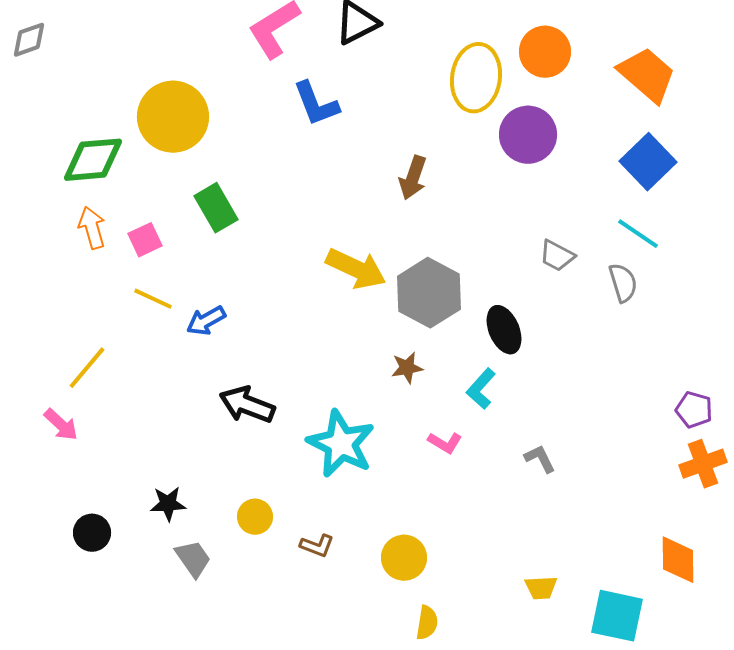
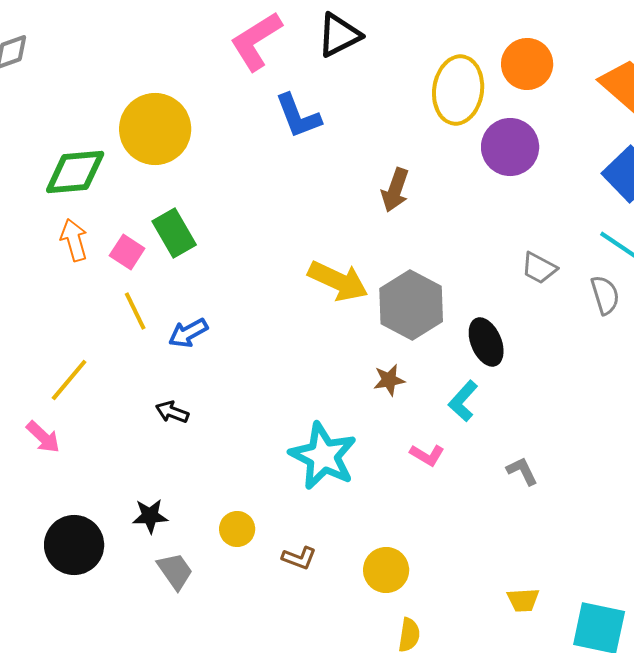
green rectangle: (216, 208) -> (174, 233), moved
pink square: (145, 240) -> (127, 252), turned -32
yellow line: (153, 299) -> (135, 311), turned 39
black arrow: (247, 405) -> (172, 412), moved, size x0.6
black circle: (92, 533) -> (74, 545), size x1.6

